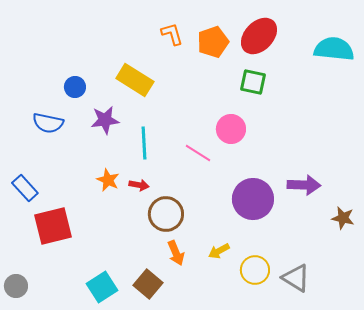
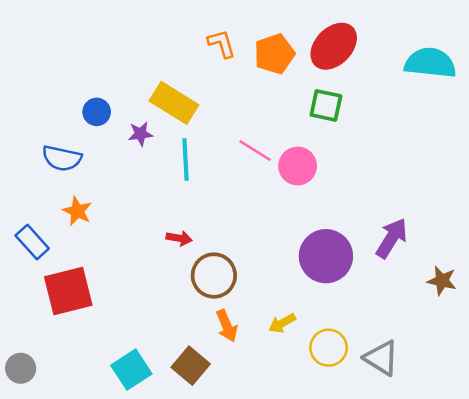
purple star: (105, 120) -> (140, 134), moved, size x0.7
cyan line: (144, 143) -> (186, 160), moved
pink line: (198, 153) -> (255, 151), moved
orange star: (108, 180) -> (77, 211), moved
purple arrow: (304, 185) -> (392, 238), turned -60

